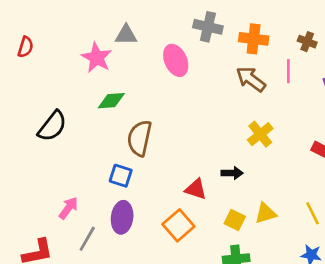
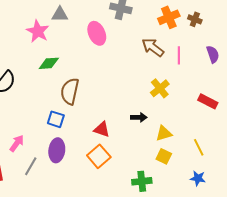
orange cross: (254, 39) -> (169, 17), moved, turned -30
pink line: (288, 71) -> (179, 55), moved
red triangle: (196, 189) -> (102, 129), moved
yellow triangle: (266, 213) -> (164, 133), moved
yellow square: (235, 220) -> (164, 156), moved

